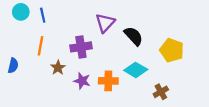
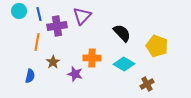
purple triangle: (105, 23) -> (82, 16), moved
purple cross: (81, 47) -> (57, 26), moved
blue semicircle: (13, 66) -> (30, 76), moved
orange cross: (108, 81) -> (92, 58), moved

